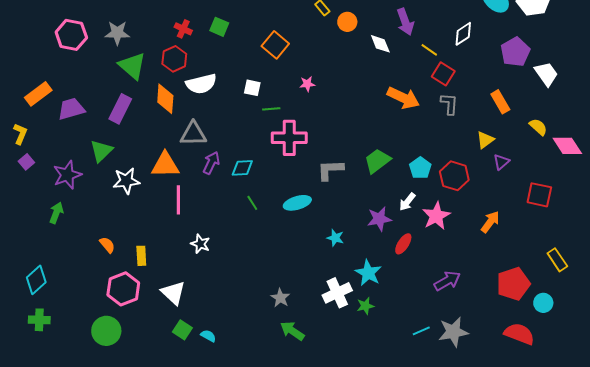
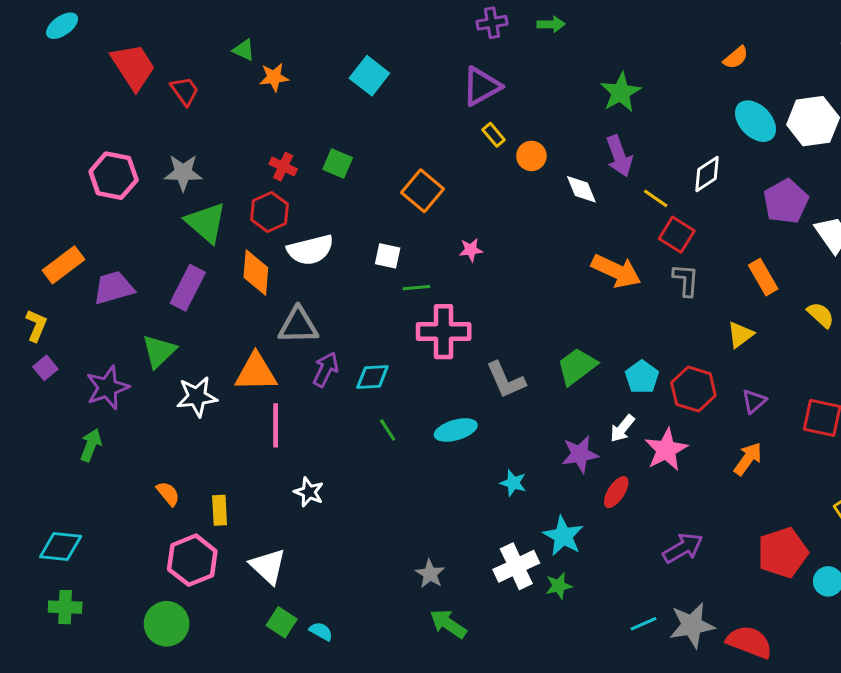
purple triangle: (501, 162) -> (754, 401), moved
gray L-shape: (330, 170) -> (506, 380), turned -112
cyan diamond: (36, 280) -> (61, 547), turned 48
red semicircle: (519, 334) -> (749, 642), moved

